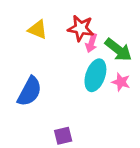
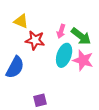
red star: (81, 28) -> (35, 40), moved
pink star: (121, 82) -> (83, 60), size x1.5

